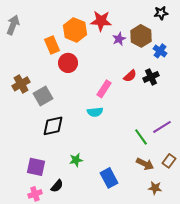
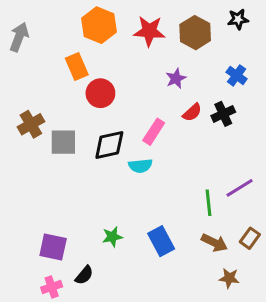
orange hexagon: (75, 30) -> (99, 25), moved
brown hexagon: (141, 36) -> (195, 33), moved
purple star: (119, 39) -> (176, 78), moved
gray square: (43, 96) -> (63, 142), turned 30
black diamond: (53, 126) -> (109, 145), moved
green line: (141, 137) -> (208, 203), turned 30
blue rectangle: (109, 178) -> (161, 241), moved

